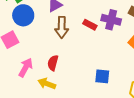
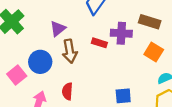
blue circle: (23, 15) -> (40, 62), moved

